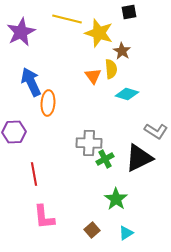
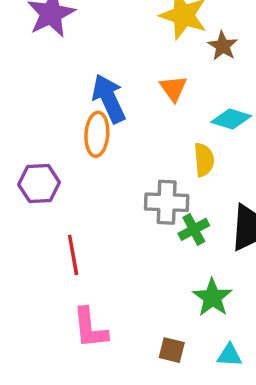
yellow semicircle: (111, 69) -> (204, 160), moved
blue arrow: (31, 82) -> (109, 99), moved
brown square: (92, 230) -> (172, 350), turned -35
cyan triangle: (126, 233) -> (229, 355), turned 35

